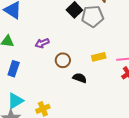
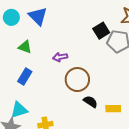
yellow rectangle: (99, 57) -> (113, 109), moved
brown circle: (63, 60) -> (77, 80), size x1.5

